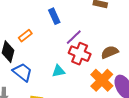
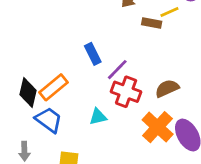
blue rectangle: (54, 16) -> (93, 54), moved
orange rectangle: (25, 36) -> (54, 87), moved, size x1.5

